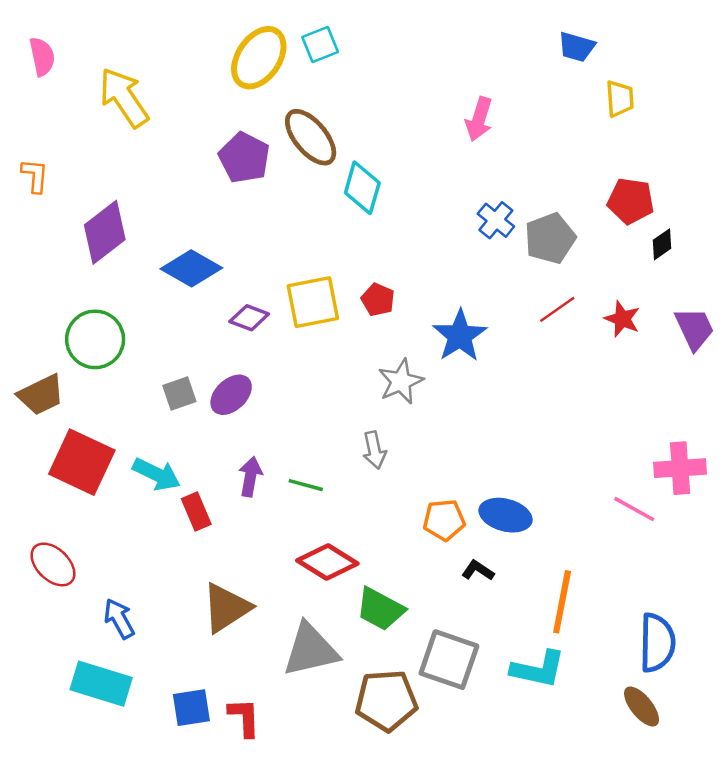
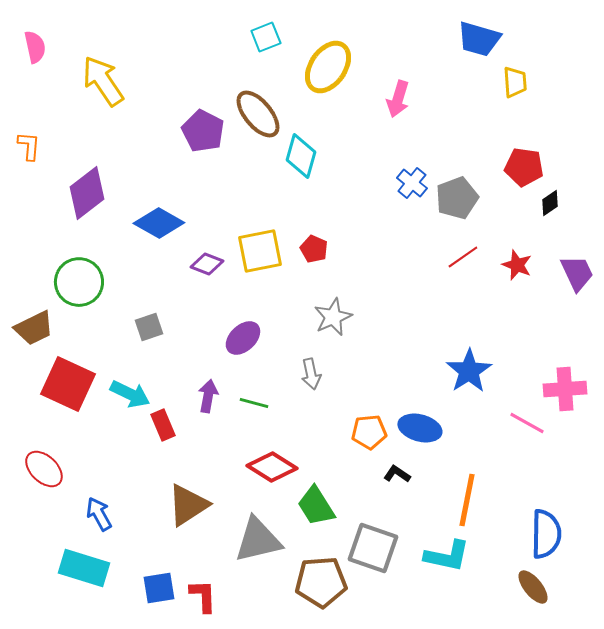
blue trapezoid: (577, 47) -> (479, 39), size x1.4
yellow ellipse: (259, 58) -> (328, 67), moved
blue star: (460, 336) -> (469, 371), moved
purple ellipse: (231, 395) -> (243, 338), moved
green trapezoid: (380, 609) -> (316, 506), turned 30

